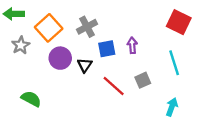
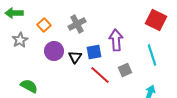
orange square: (49, 28) -> (44, 25), size x0.6
purple arrow: (132, 45) -> (116, 40), size x1.5
blue square: (107, 49) -> (94, 52), moved

